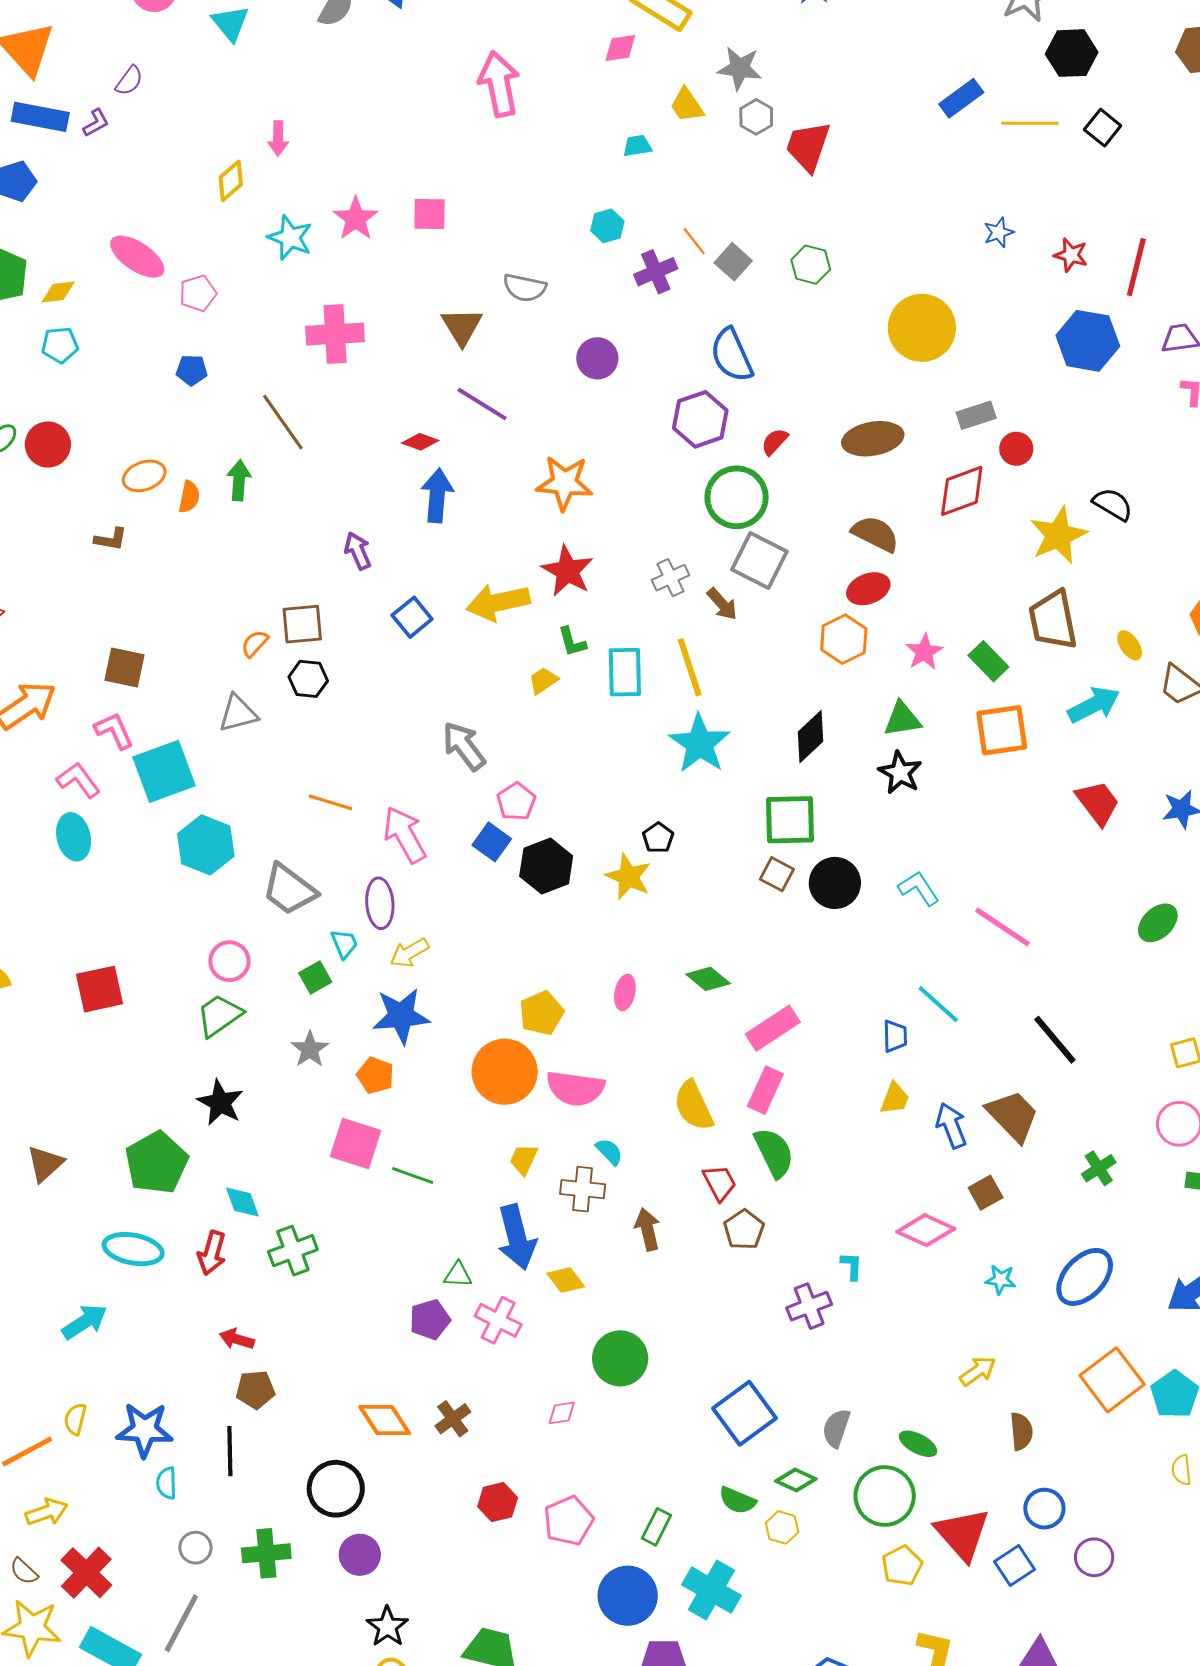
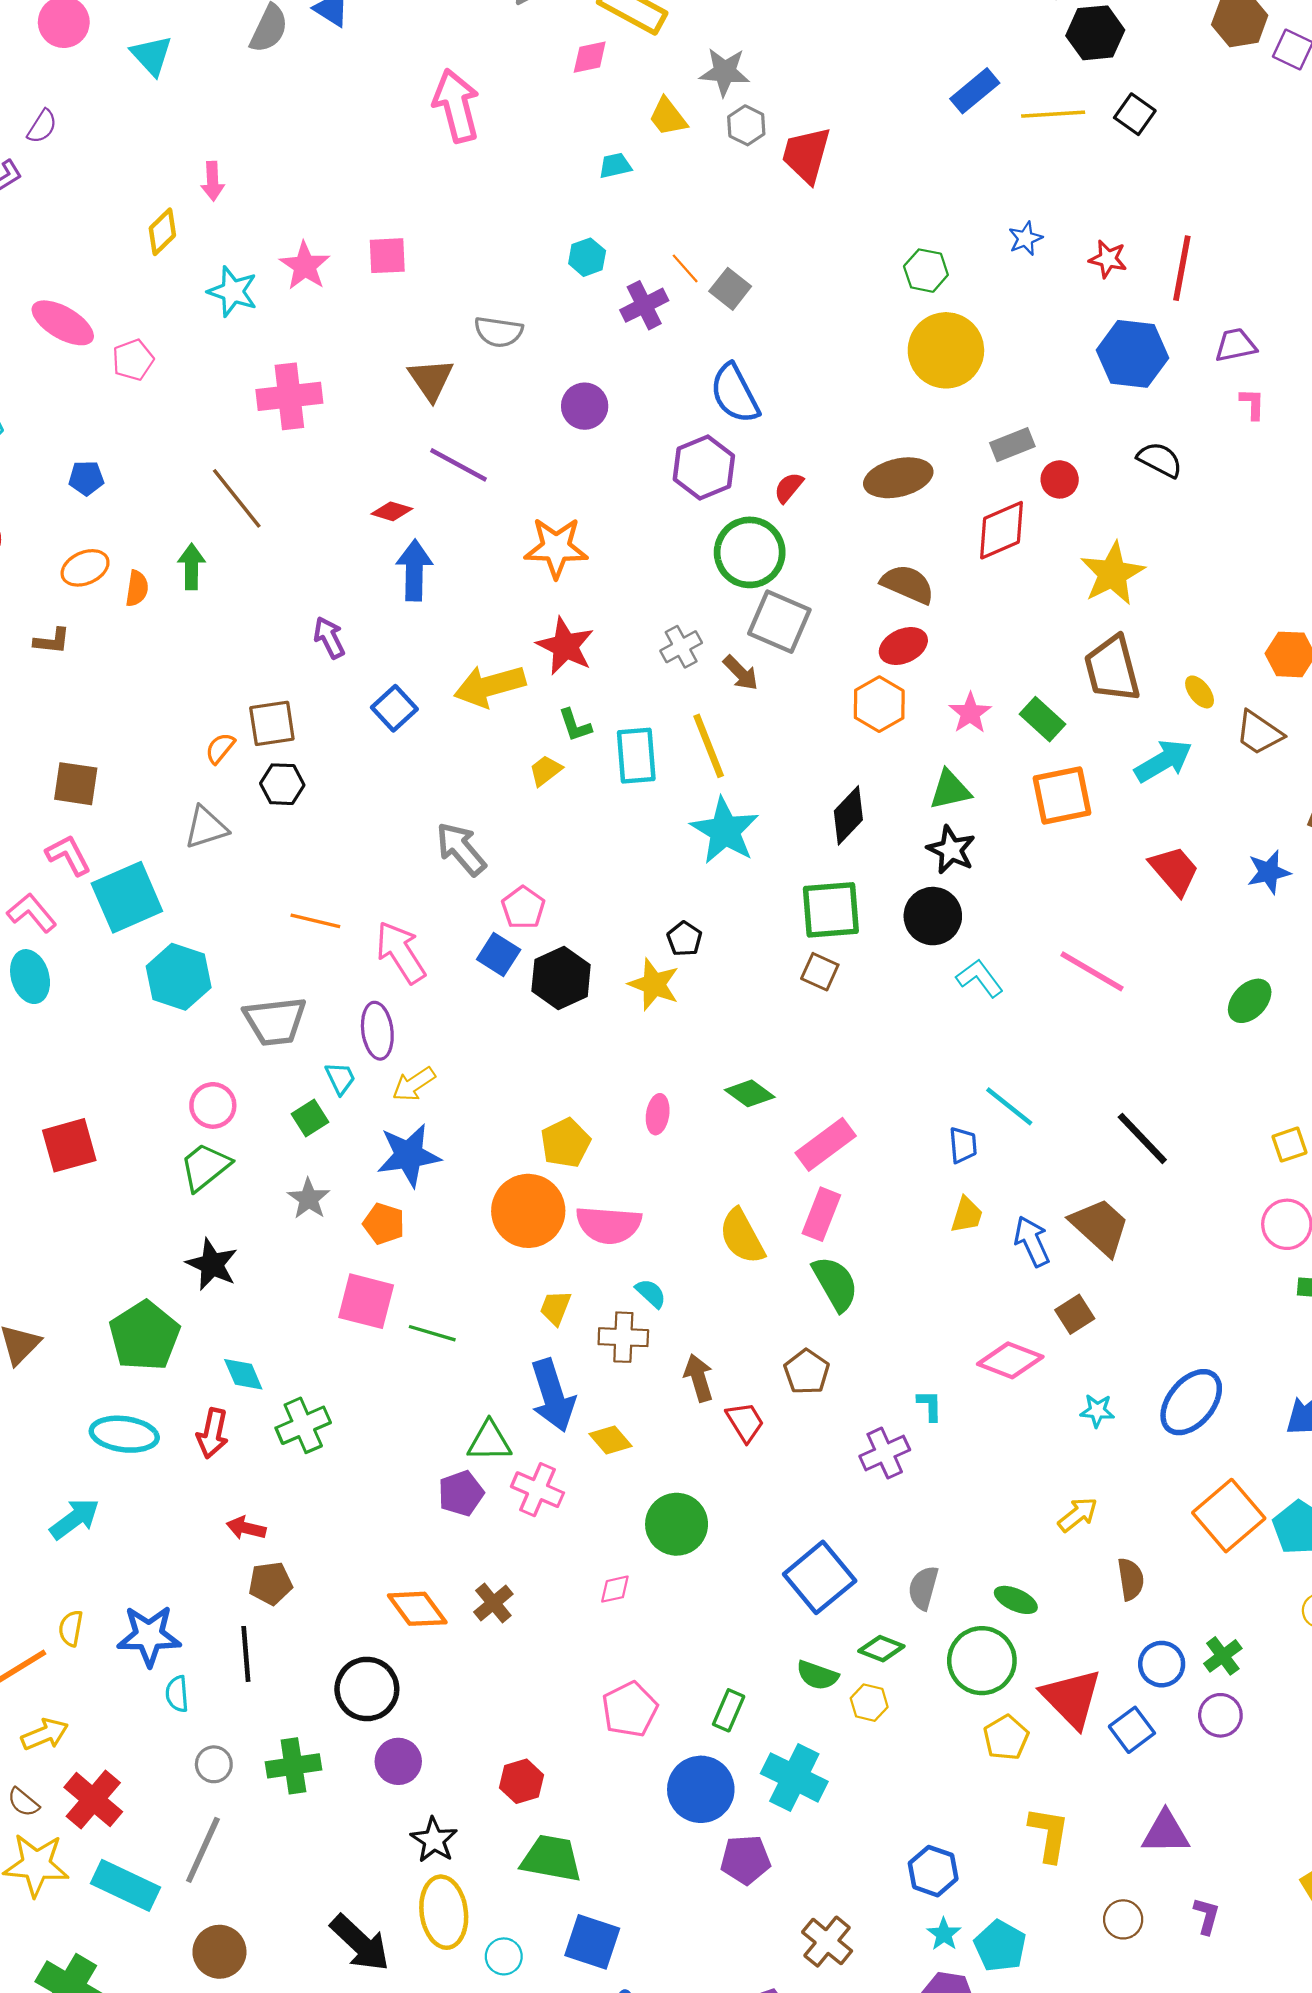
green hexagon: (811, 265) -> (926, 271), moved
blue pentagon: (192, 370) -> (86, 478), moved
black semicircle: (1113, 504) -> (1160, 460), moved
black circle: (835, 883) -> (933, 916), moved
gray trapezoid: (289, 889) -> (275, 1021), turned -40
pink line: (1003, 927) -> (1092, 971), moved
green cross: (1099, 1168) -> (1223, 1656), moved
red trapezoid: (720, 1183) -> (745, 1422), moved
green triangle: (458, 1275) -> (489, 1441), size x1.4
red hexagon: (498, 1502) -> (522, 1781), moved

